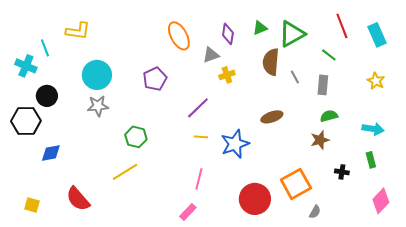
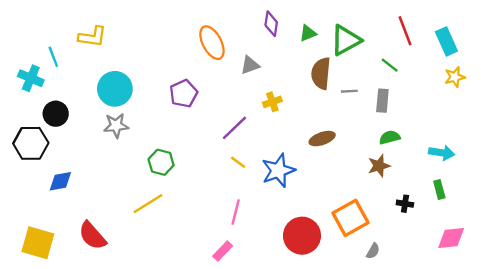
purple diamond: (228, 34) -> (271, 24), moved
yellow cross: (227, 75) -> (272, 102), moved
gray line: (295, 77) -> (349, 91), turned -64
yellow star: (376, 81) -> (455, 77), moved, turned 30
yellow line: (201, 137) -> (238, 162), turned 32
pink diamond: (381, 201) -> (451, 238), turned 40
yellow square: (32, 205) -> (38, 243), size x1.8

